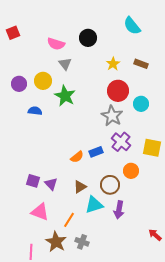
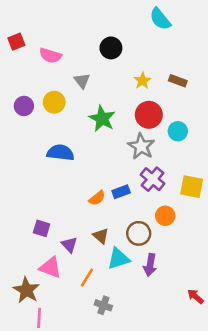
cyan semicircle: (132, 26) -> (160, 19), moved
pink semicircle: (56, 44) -> (50, 56), moved
green star: (65, 96) -> (102, 119), moved
blue semicircle: (35, 111) -> (60, 153), moved, size x1.5
purple triangle: (51, 184) -> (69, 245), moved
brown triangle: (80, 187) -> (101, 236), turned -48
brown star: (56, 242) -> (26, 290), moved

